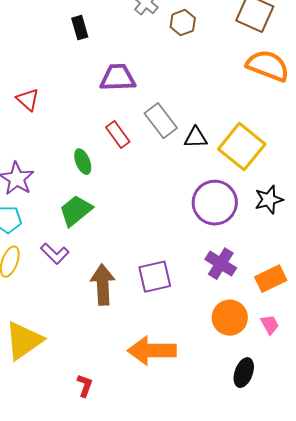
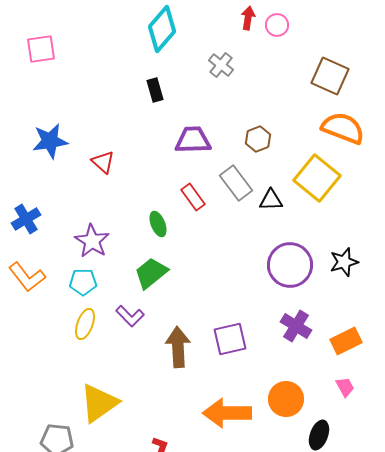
brown hexagon: (183, 23) -> (258, 139), moved
yellow square: (242, 147) -> (317, 178), moved
orange circle: (230, 318) -> (286, 399), moved

